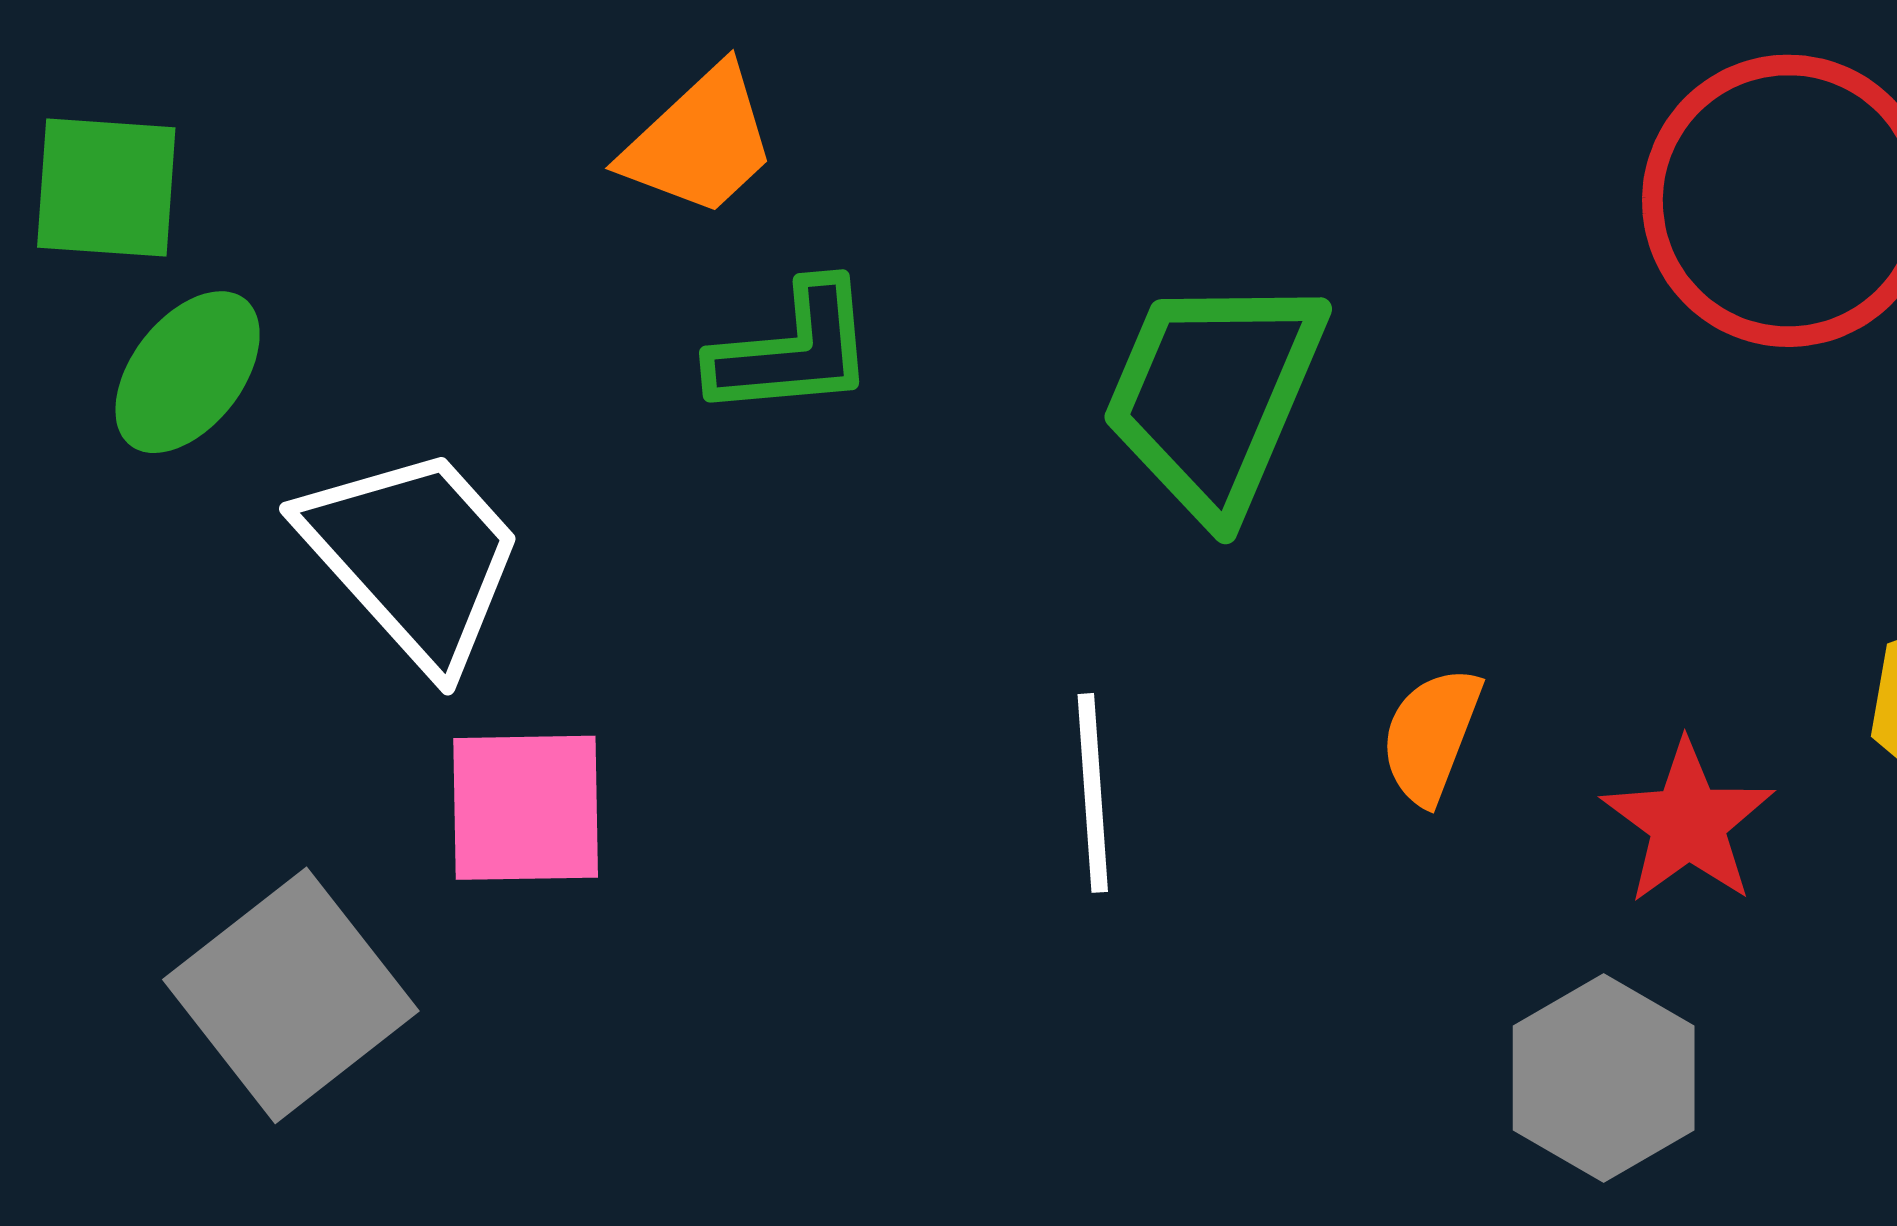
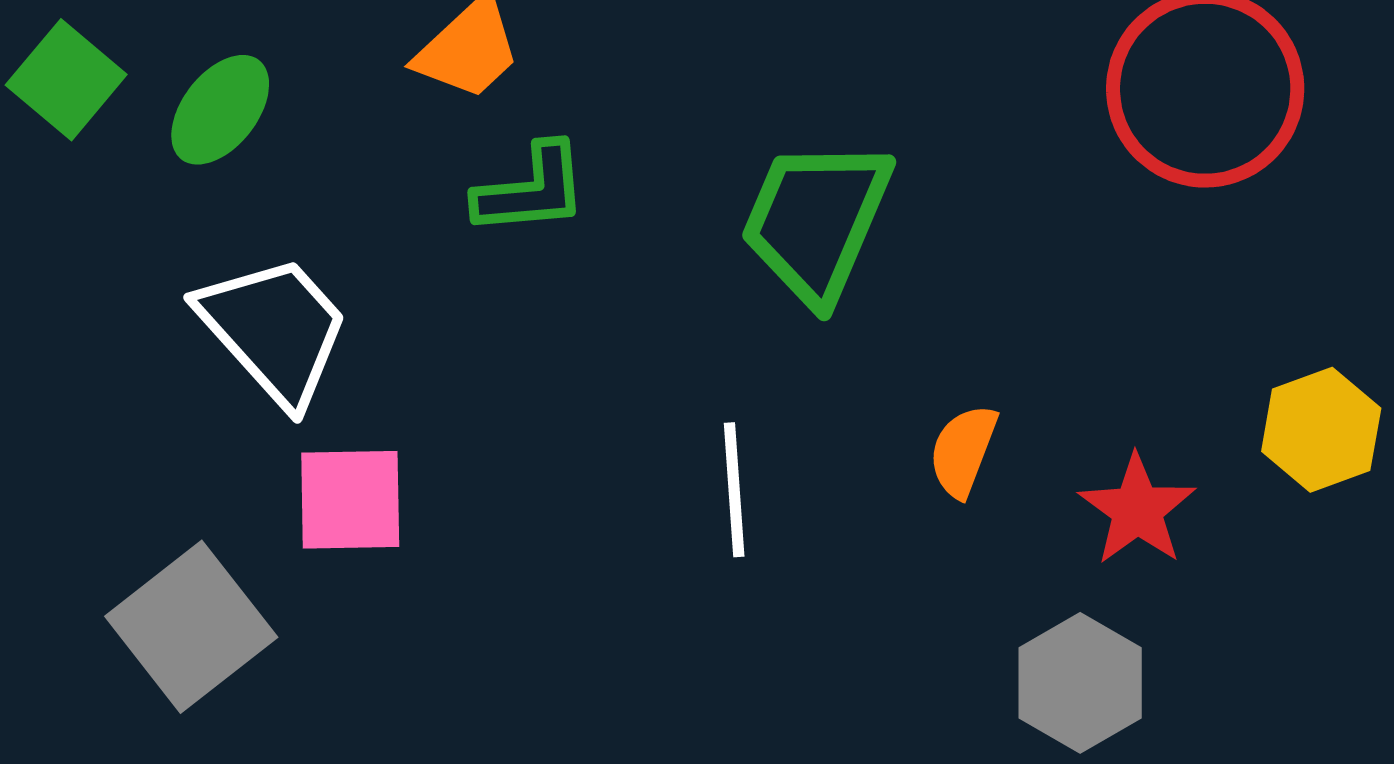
green square: (106, 188) -> (66, 80), turned 36
green ellipse: (188, 372) -> (220, 110), moved

